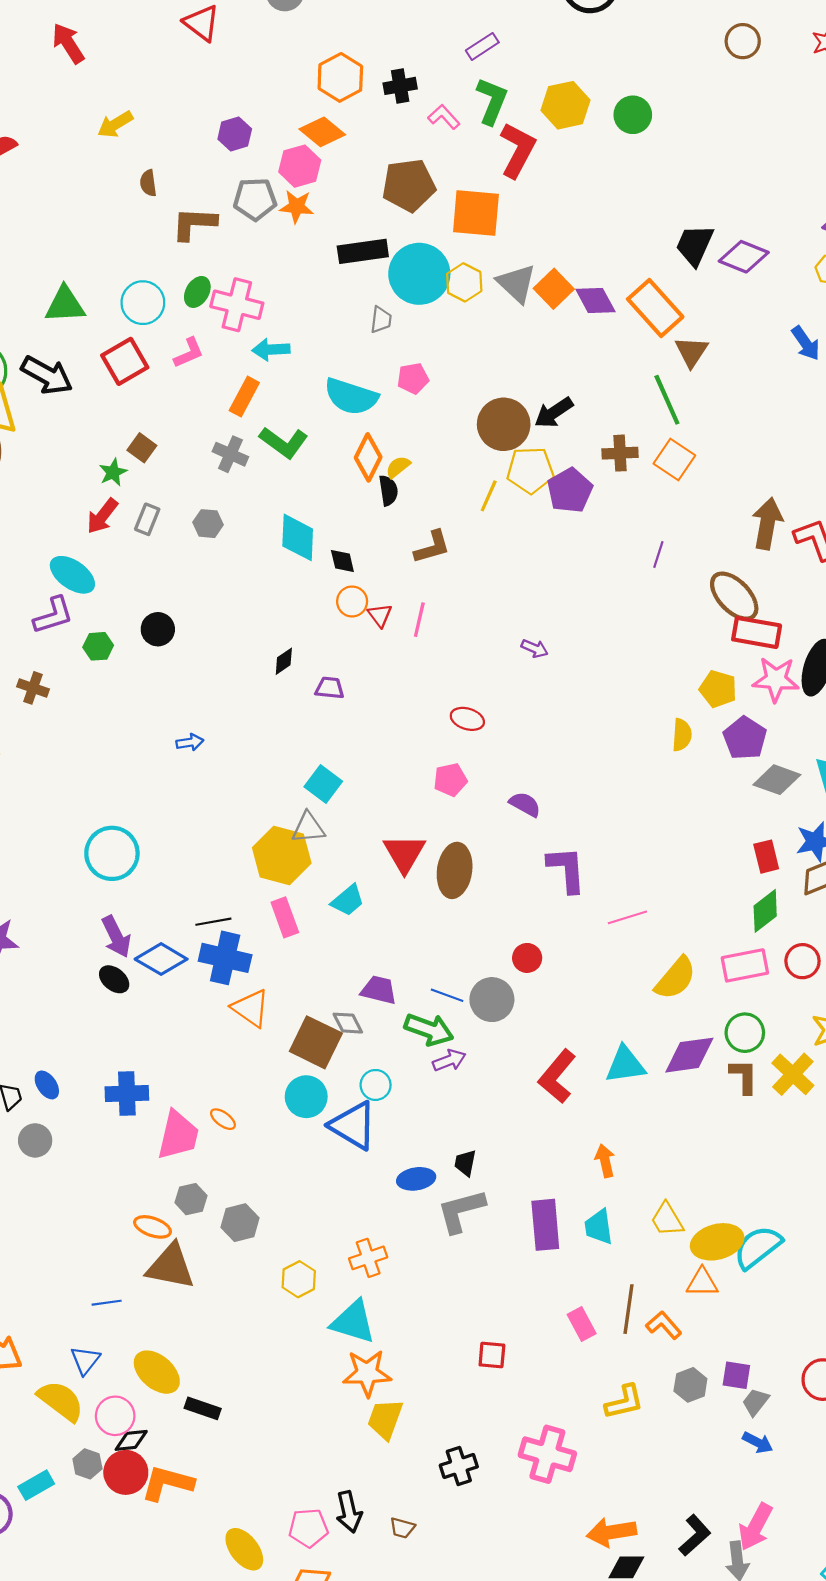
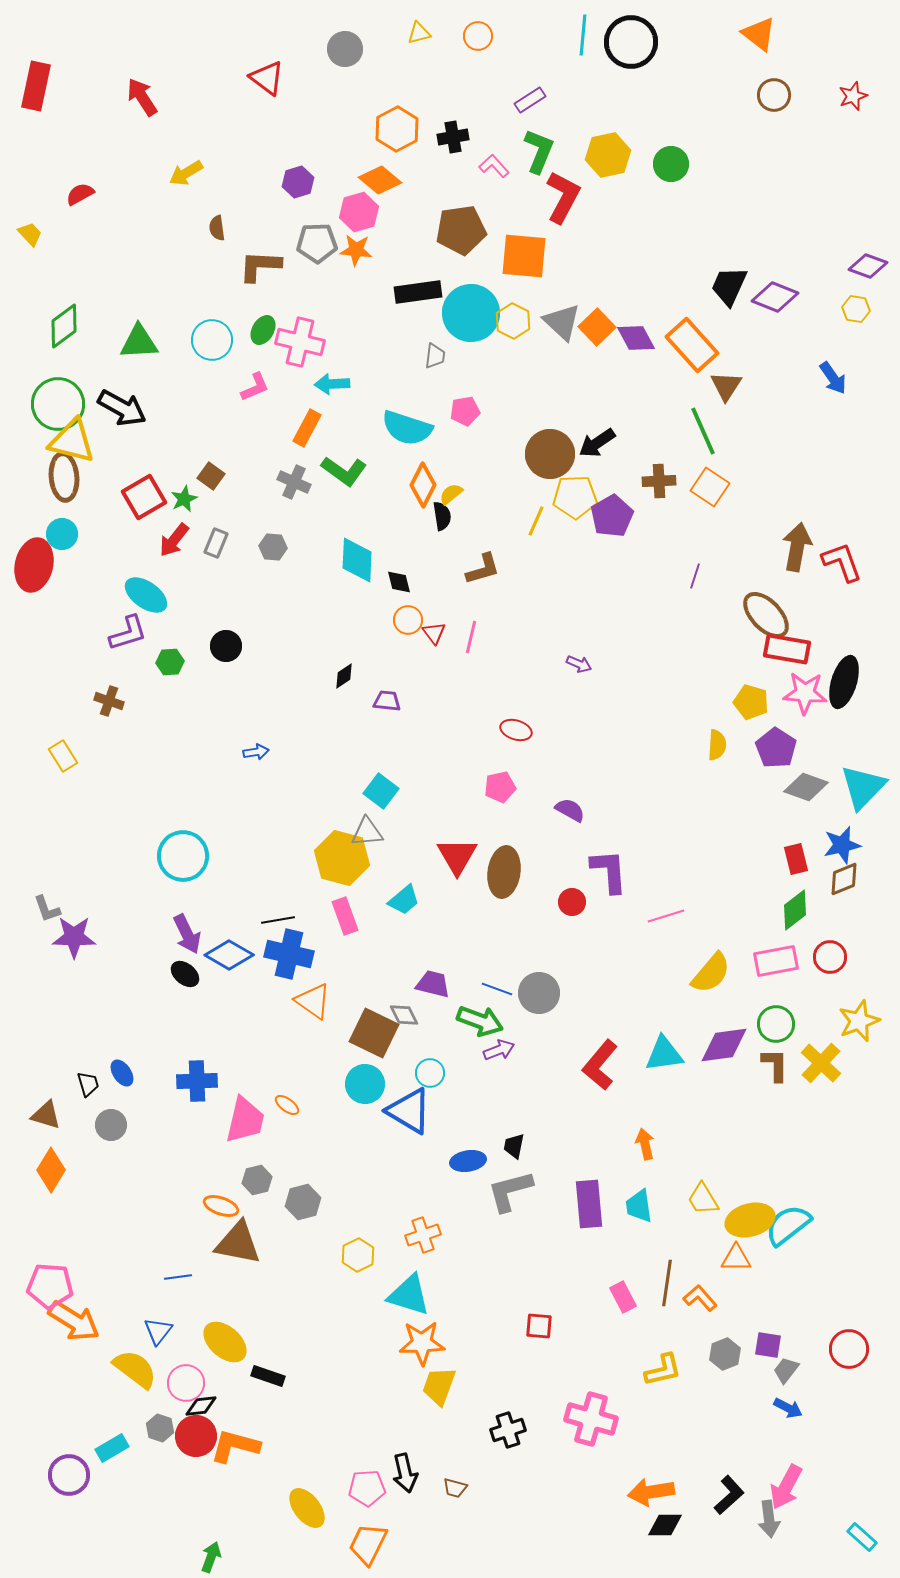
red square: (125, 361) -> (144, 497), moved
red circle: (527, 958) -> (572, 902), moved

